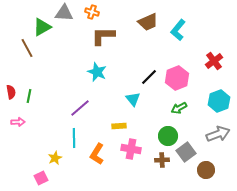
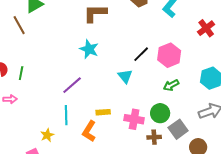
red cross: (214, 61) -> (206, 28), moved
yellow rectangle: (119, 126) -> (103, 112), moved
pink cross: (131, 149) -> (134, 119), moved

